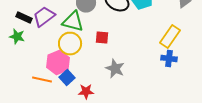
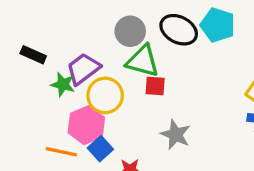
purple trapezoid: (44, 16) -> (83, 69), moved
green triangle: (73, 22) -> (143, 61), moved
green star: (17, 36) -> (63, 84), moved

